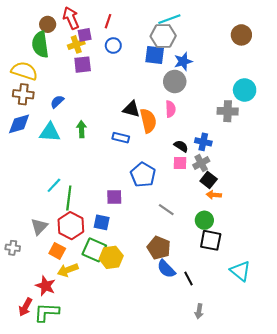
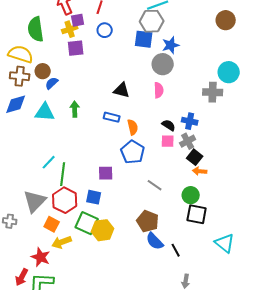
brown circle: (48, 24) -> (43, 71), moved
orange semicircle: (148, 121) -> (133, 127), moved, size x0.7
gray triangle: (39, 227) -> (35, 201), size x1.4

